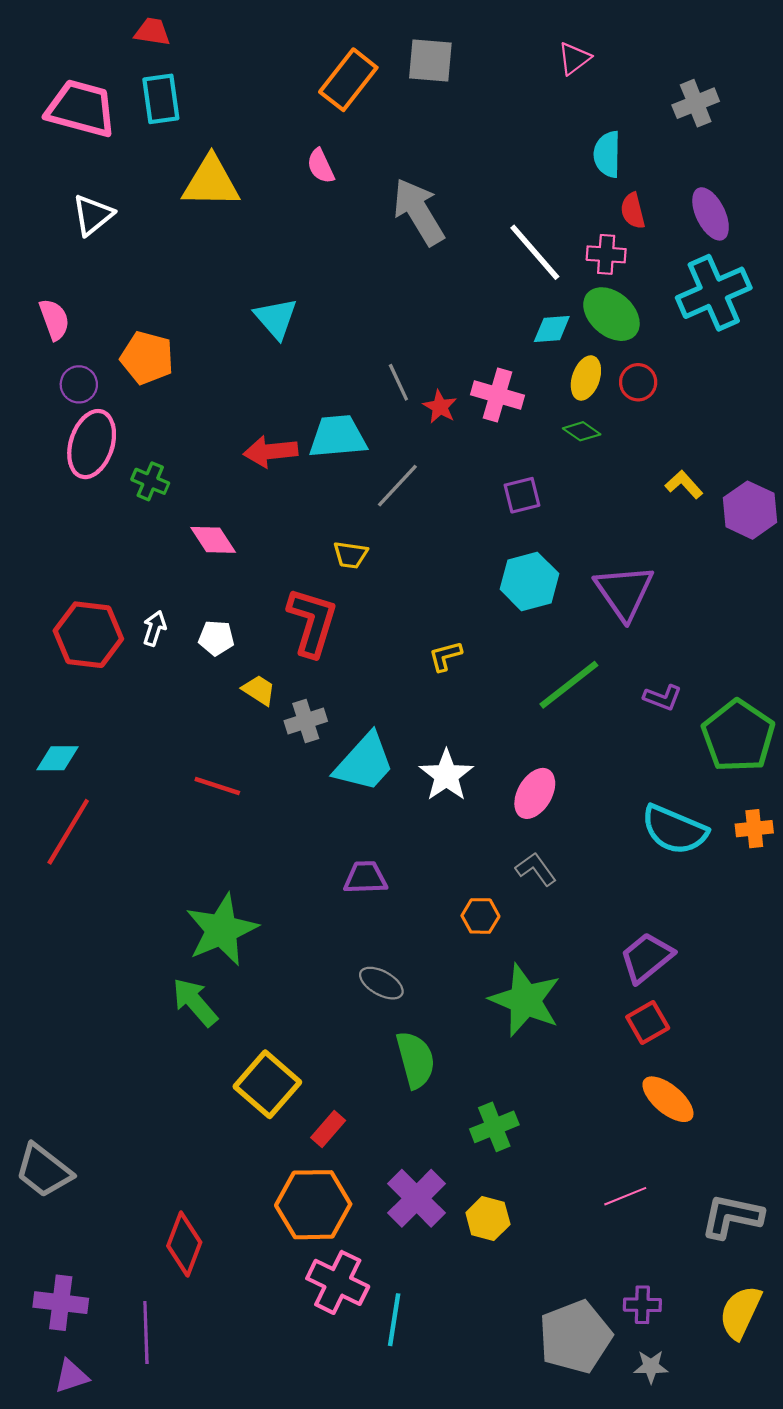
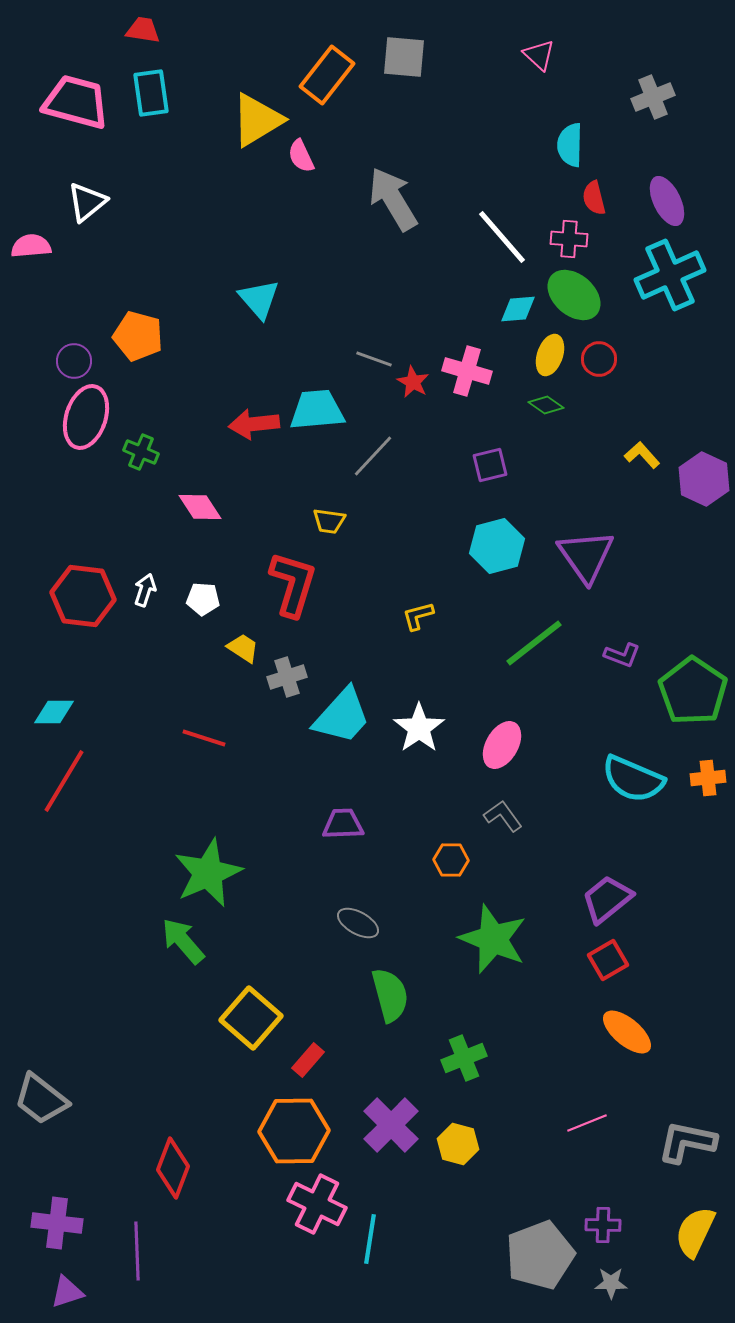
pink triangle: (574, 58) -> (539, 55), turned -40
yellow triangle: (211, 182) -> (257, 120), moved, turned -32
pink semicircle: (54, 319) -> (31, 246), moved, turned -75
gray line: (398, 382) -> (374, 359), turned -45

